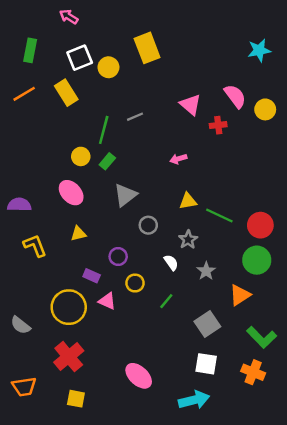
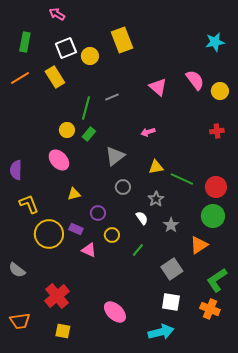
red cross: (218, 125) -> (217, 131), moved
gray triangle: (125, 195) -> (115, 156), moved
purple semicircle: (19, 205) -> (16, 170), turned -90
yellow triangle: (78, 234) -> (74, 194), moved
yellow circle: (69, 307) -> (49, 234), moved
green L-shape: (262, 337) -> (217, 280), turned 100

